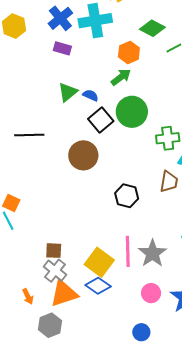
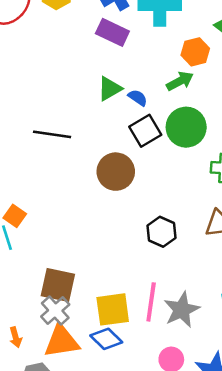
purple rectangle: (62, 48) -> (112, 32), size x1.4
brown square: (54, 251) -> (58, 285), size x1.6
yellow square: (99, 262) -> (113, 309), turned 36

